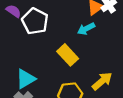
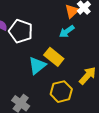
cyan triangle: (26, 79) -> (37, 66), moved

